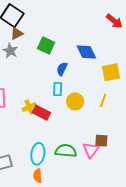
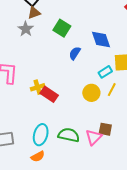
cyan rectangle: (58, 89) -> (105, 72), moved, turned 48
yellow circle: (75, 101) -> (91, 93), moved
orange semicircle: (38, 176) -> (38, 156), turned -120

